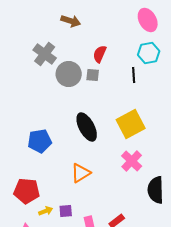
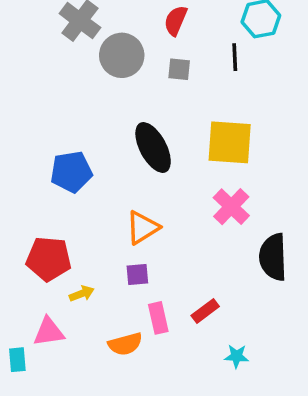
gray square: (93, 75) -> (179, 69), moved
yellow square: (131, 124) -> (230, 142), turned 32
purple square: (66, 211) -> (137, 274), moved

